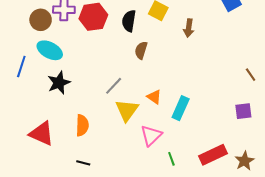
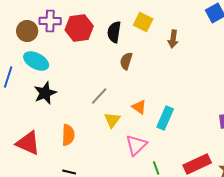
yellow triangle: (127, 110) -> (112, 120), size x0.7

